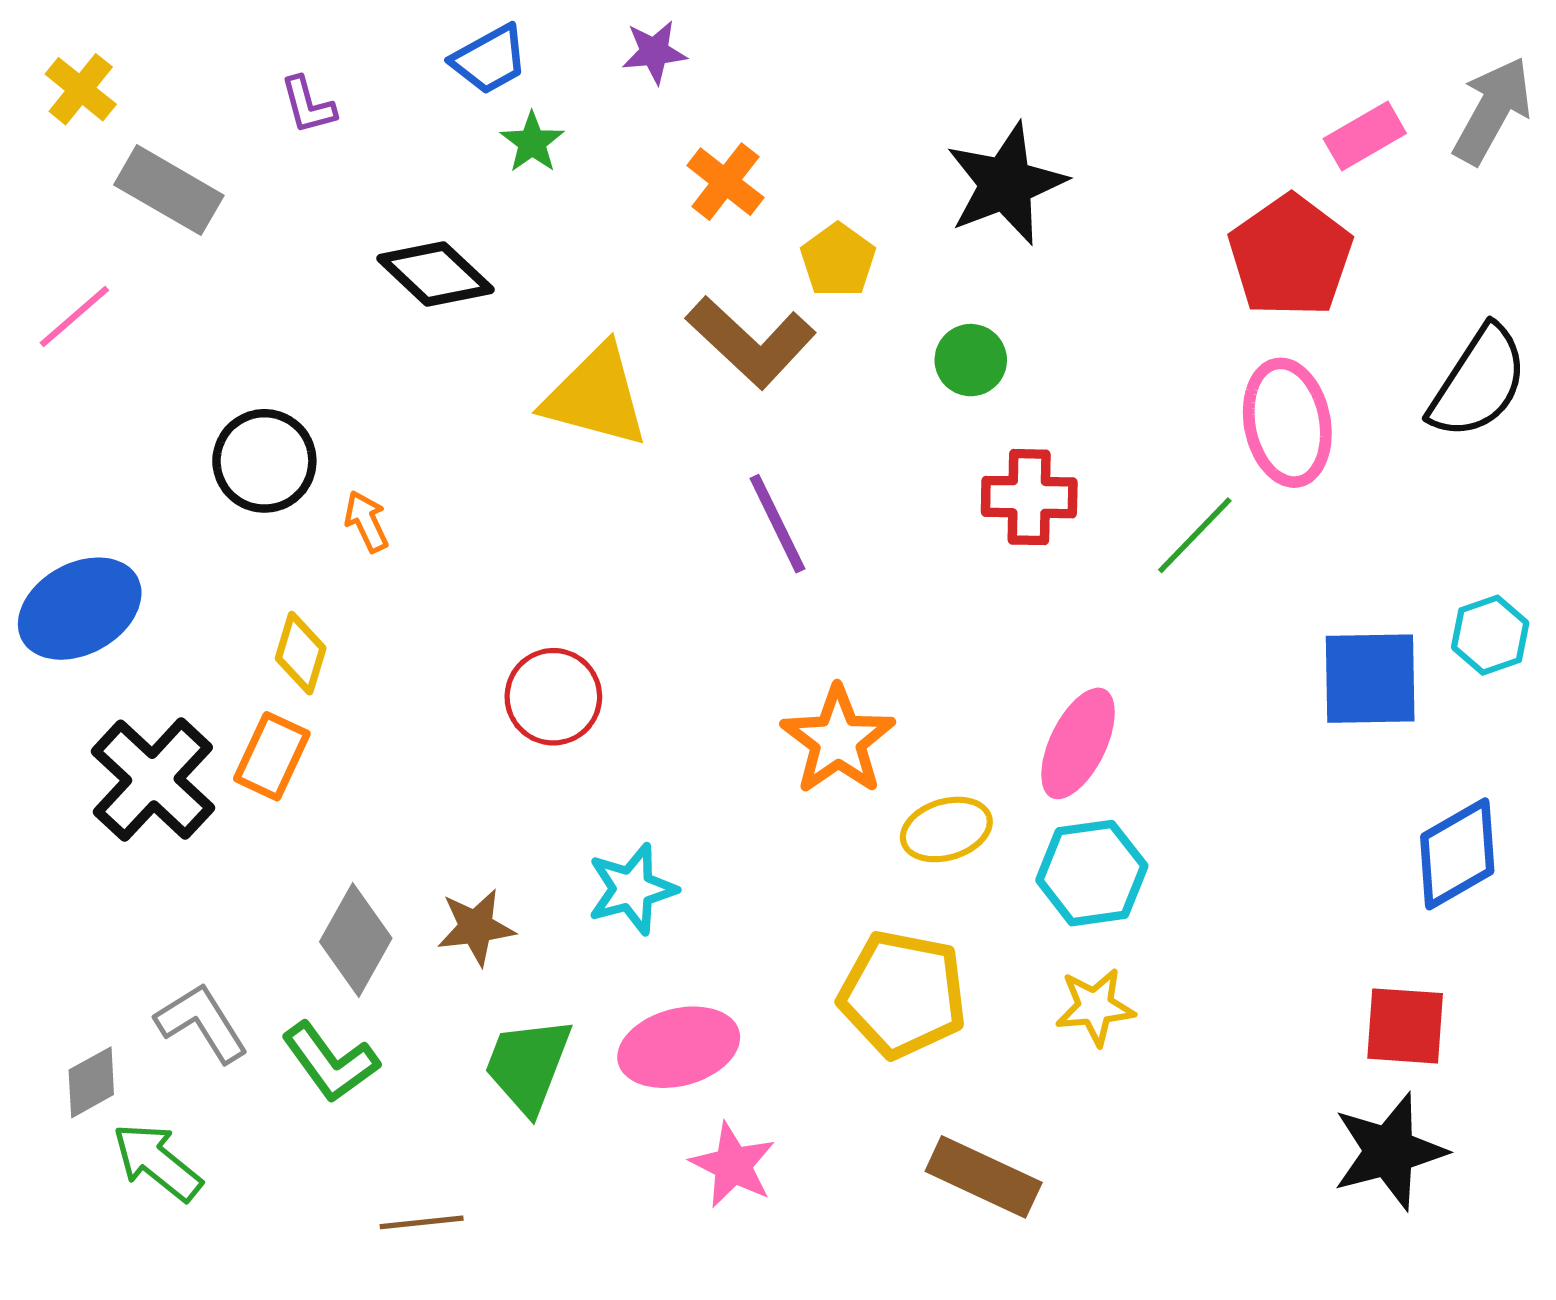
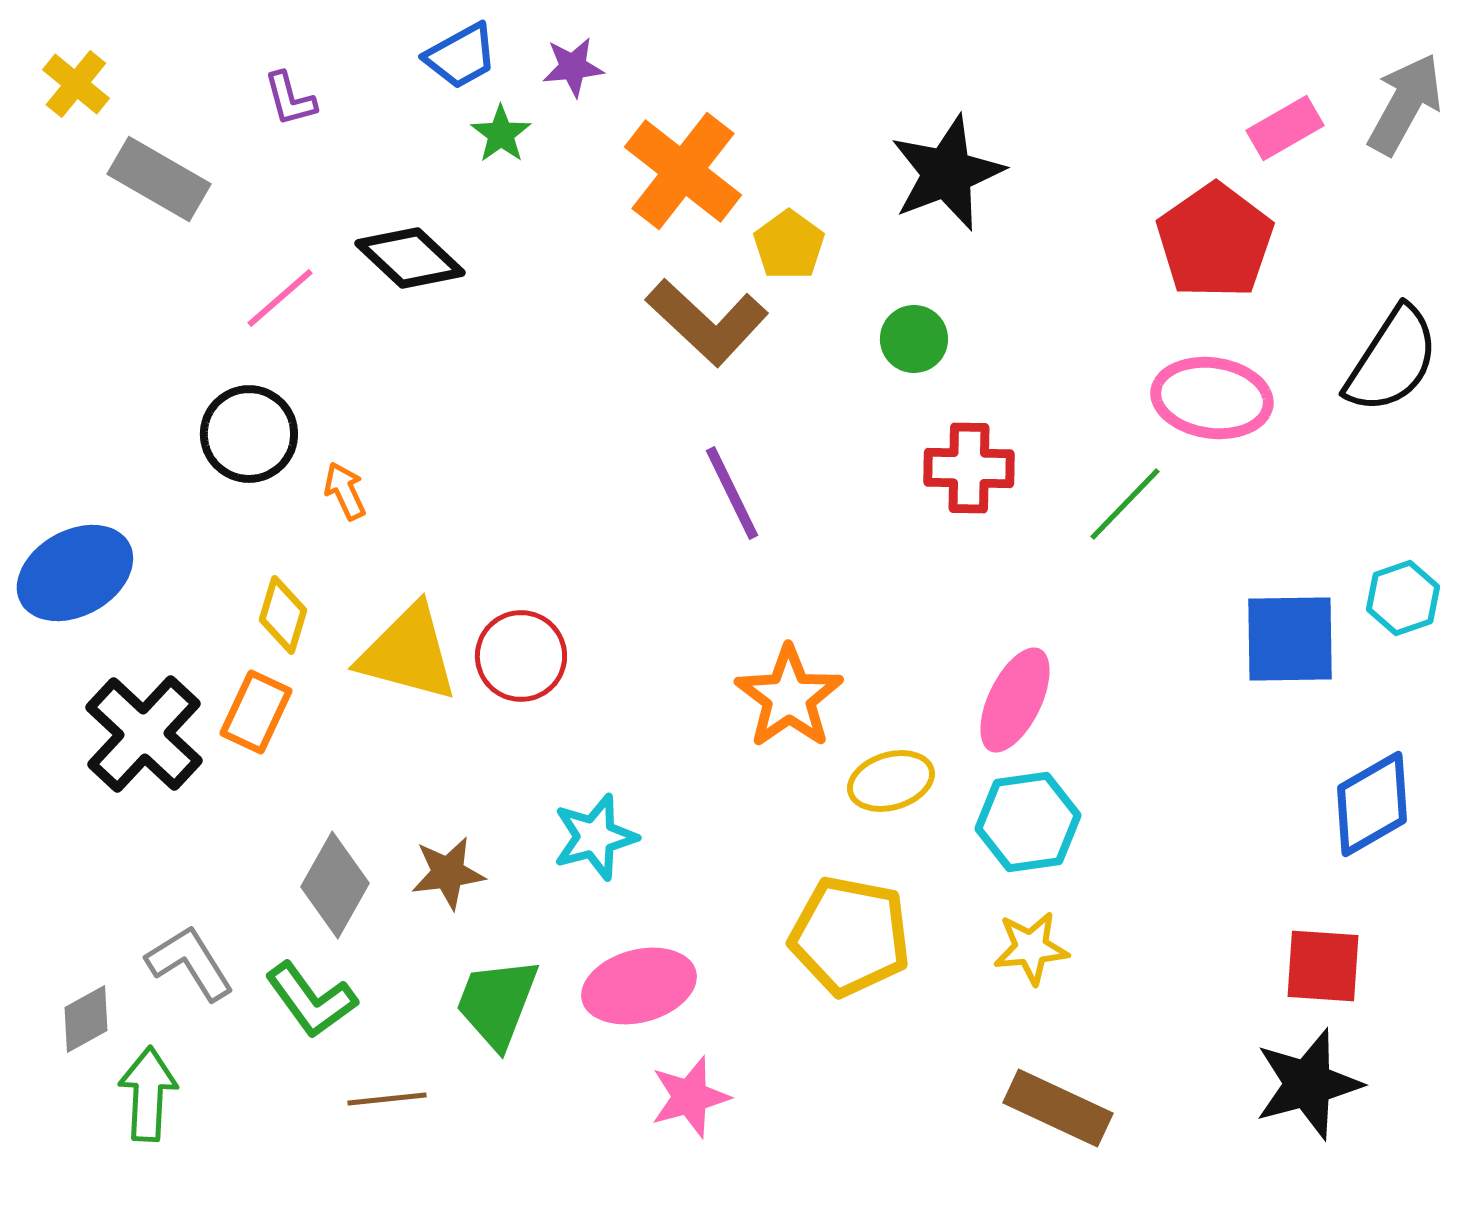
purple star: (654, 52) -> (573, 67), moved
orange cross: (725, 182) -> (683, 171), size x1.6
pink line: (74, 317) -> (280, 298), moved
yellow triangle: (596, 396) -> (408, 653), moved
pink ellipse: (1287, 423) -> (1212, 398), turned -71
green arrow: (157, 1162) -> (148, 1094), turned 54
pink star: (733, 1165) -> (690, 1097), turned 30
brown rectangle: (984, 1177) -> (1058, 1108), moved
brown line: (422, 1222) -> (387, 1099), moved

